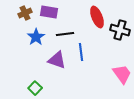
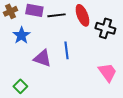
black line: (65, 34) -> (56, 15), moved

